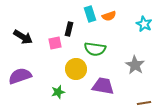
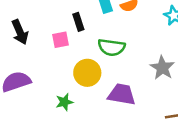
black rectangle: (69, 29) -> (78, 22), turned -32
black arrow: (23, 37) -> (20, 32), turned 36

